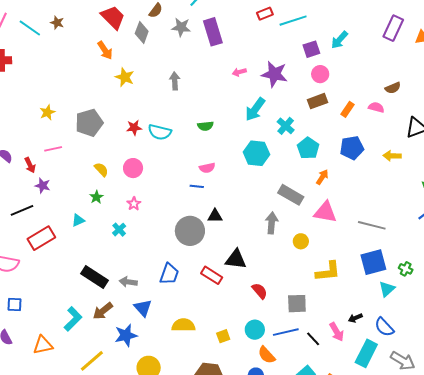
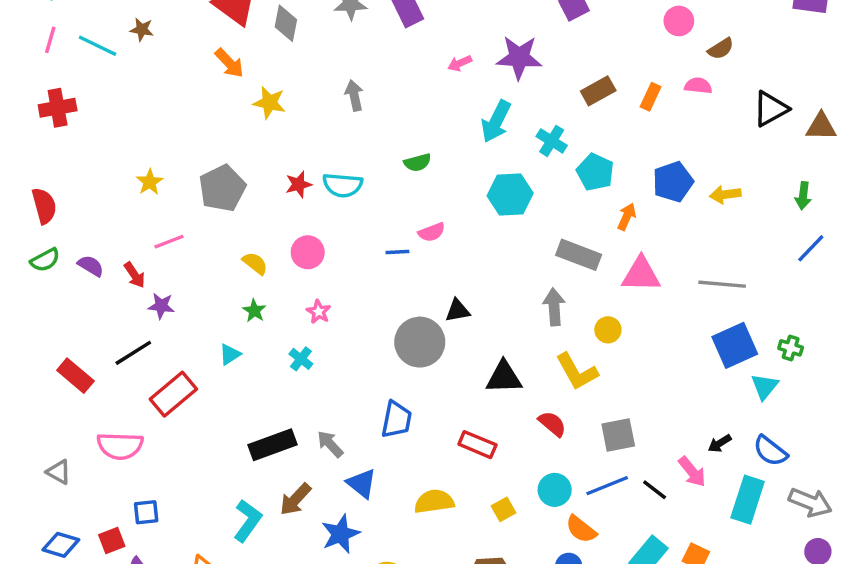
pink circle: (320, 74) -> (679, 21), moved
blue pentagon: (352, 148) -> (673, 182), moved
yellow arrow: (392, 156) -> (725, 194), moved
blue line: (197, 186) -> (397, 252), moved
yellow L-shape: (328, 271) -> (577, 372), moved, turned 76
red rectangle: (212, 275) -> (477, 445), moved
black rectangle: (95, 277) -> (272, 445), turned -44
gray arrow: (128, 282) -> (330, 444), turned 48

